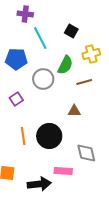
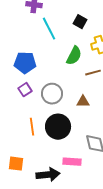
blue pentagon: (16, 59) -> (25, 63), moved
gray circle: (43, 79) -> (52, 94), moved

